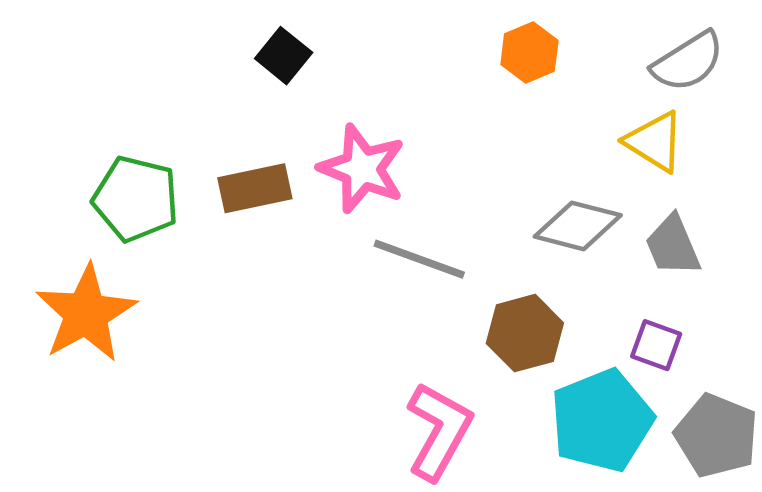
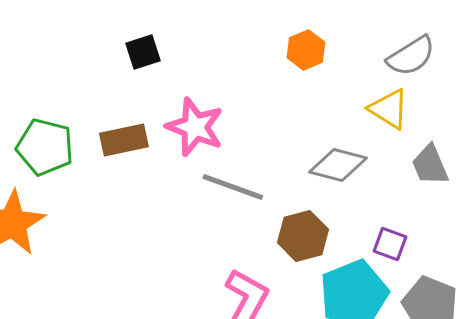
black square: (284, 56) -> (143, 52), turned 33
gray trapezoid: (673, 246) -> (430, 165), moved

